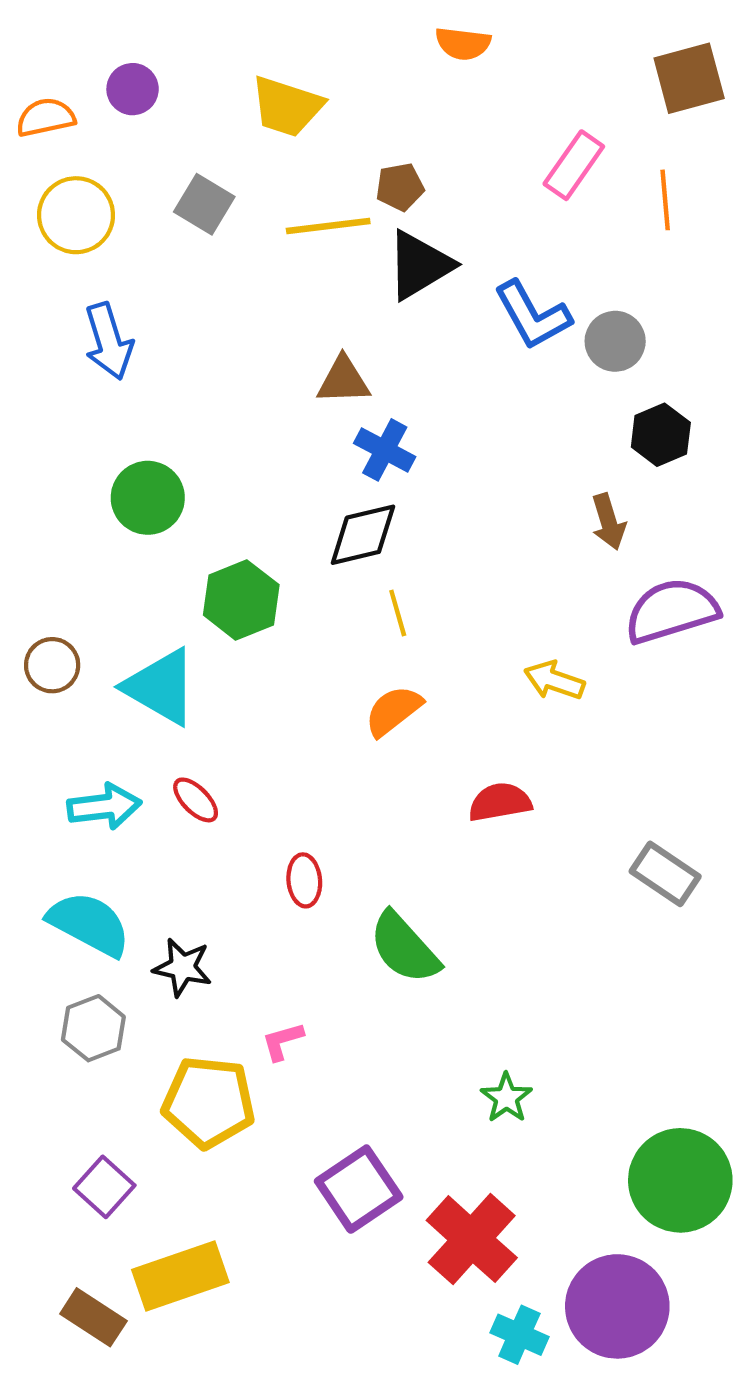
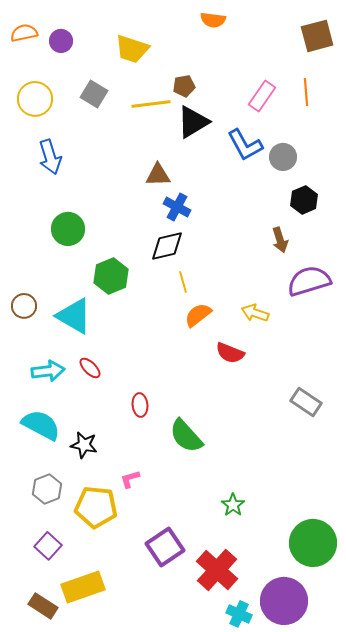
orange semicircle: (46, 117) -> (24, 33), moved
pink rectangle: (574, 165) -> (262, 96), moved
orange semicircle: (393, 711) -> (198, 315), moved
red semicircle: (500, 802) -> (230, 353), moved, turned -148
gray hexagon: (93, 1028) -> (47, 489), moved

